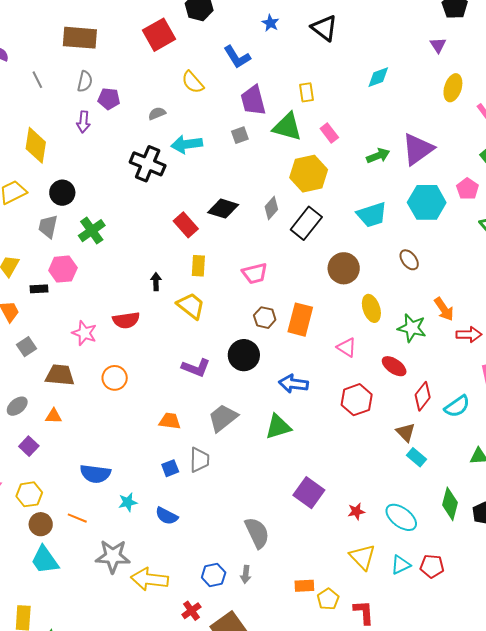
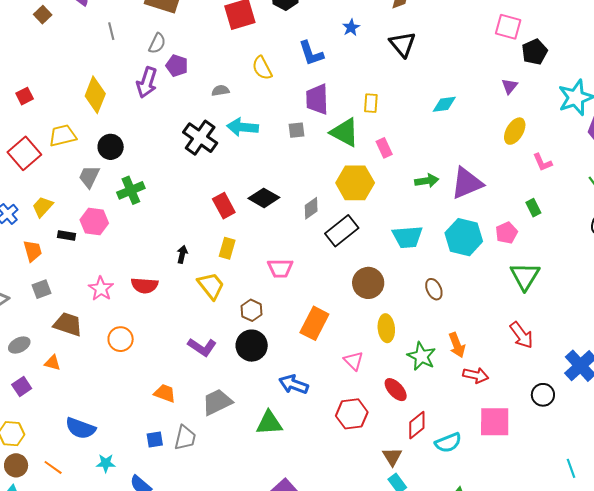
purple arrow: (83, 122) -> (147, 82), size x1.4
brown hexagon: (265, 318) -> (251, 310), moved

